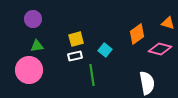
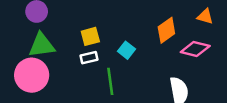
green triangle: (37, 46) -> (42, 45), size x1.6

